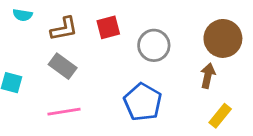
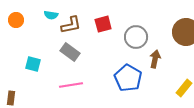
cyan semicircle: (23, 15) -> (51, 15), moved
brown arrow: (208, 76) -> (155, 59), moved

